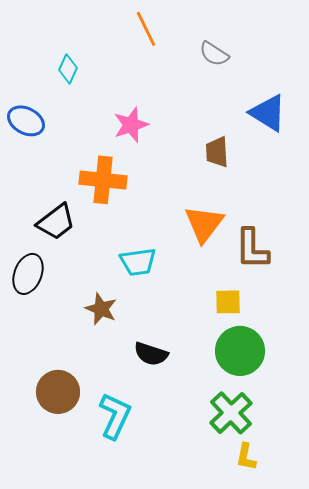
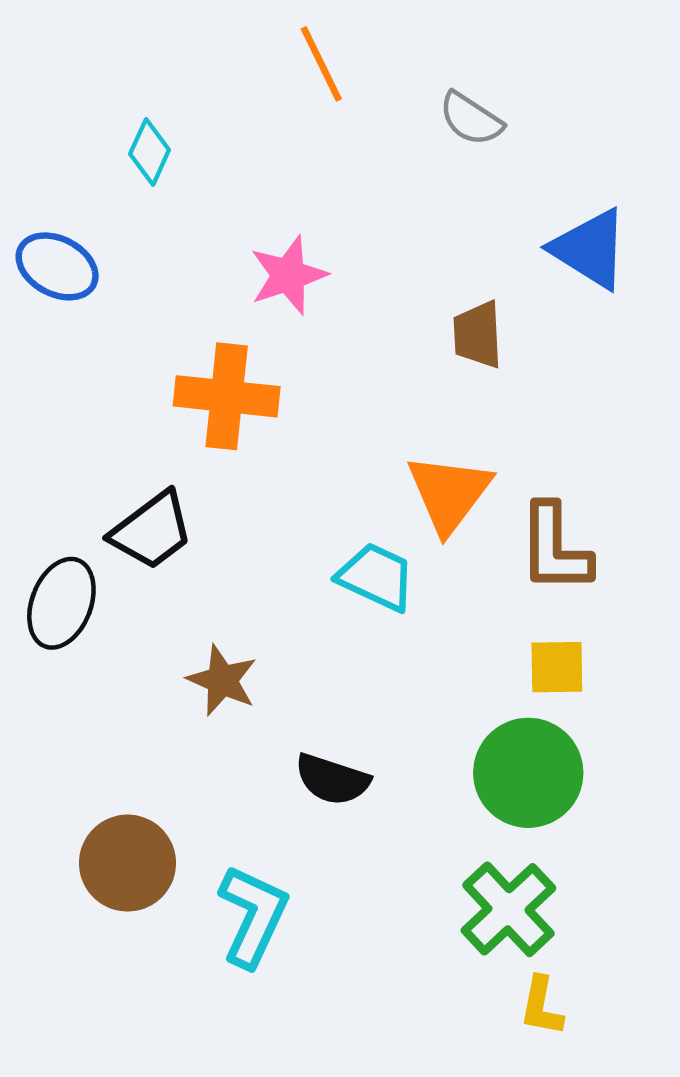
black trapezoid: (56, 222) -> (152, 531), moved
cyan trapezoid: (138, 262) -> (376, 577), moved, turned -147
yellow square: (228, 302) -> (557, 667), moved

